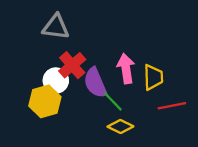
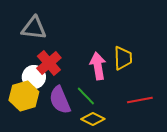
yellow trapezoid: (153, 77) -> (123, 58), moved
purple semicircle: (95, 83) -> (60, 100), moved

